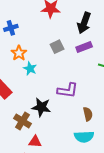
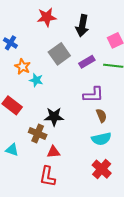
blue cross: (11, 28) -> (10, 43), turned -32
gray square: (57, 47) -> (59, 54), size x1.5
purple rectangle: (84, 47) -> (87, 62), moved
purple L-shape: (68, 90) -> (93, 95), moved

